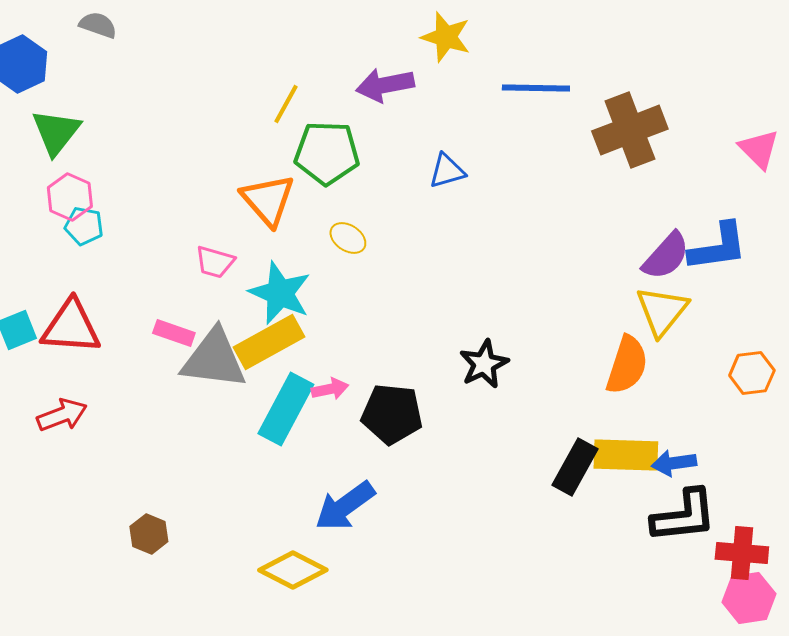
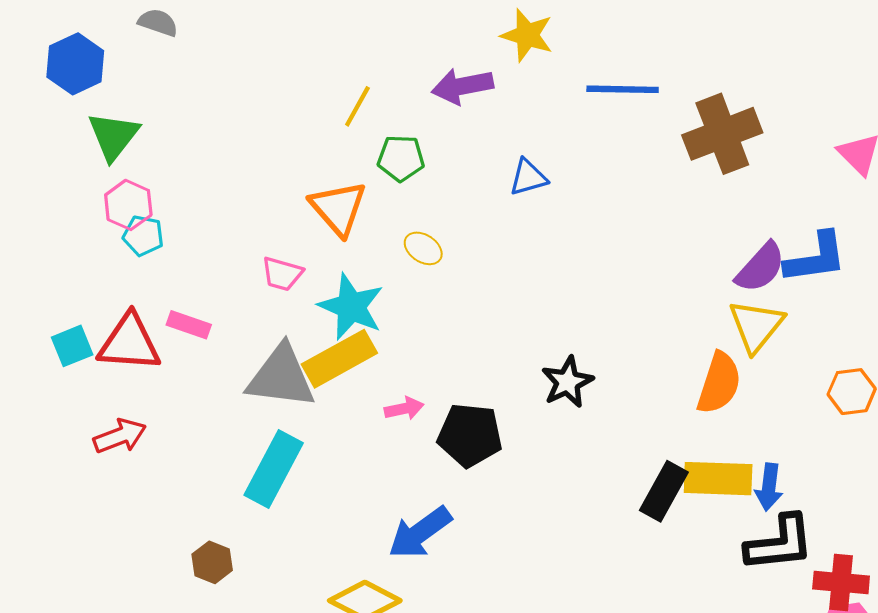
green pentagon: (327, 153) -> (401, 158), size x0.7
pink rectangle: (174, 333) -> (189, 325), moved
cyan rectangle: (286, 409) -> (274, 469), moved
blue arrow: (674, 463) -> (769, 487), turned -75

